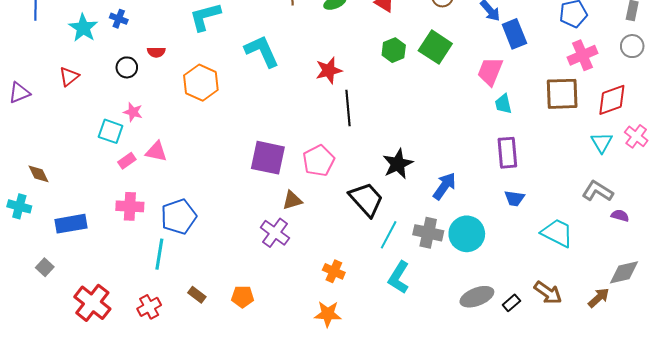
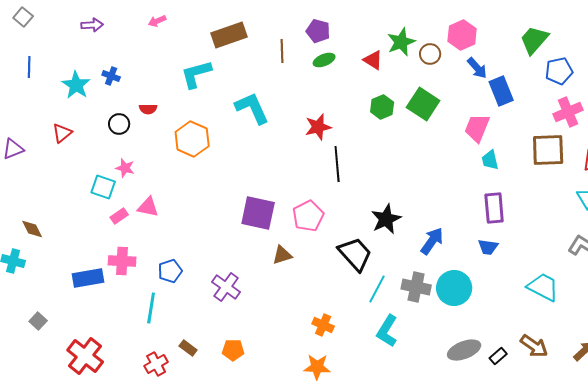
blue trapezoid: (514, 198) -> (488, 247), moved
blue pentagon: (179, 217) -> (170, 271), size x0.7
blue rectangle: (71, 224) -> (88, 278), moved
purple cross: (275, 233) -> (226, 287), moved
red cross: (149, 307) -> (156, 364), moved

